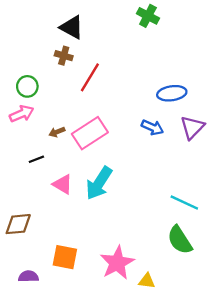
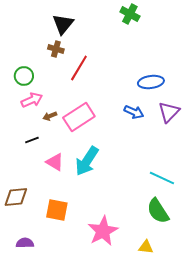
black triangle: (72, 27) -> (63, 24), turned 40
pink arrow: (22, 114) -> (32, 100), moved
orange square: (65, 257) -> (57, 210), moved
yellow triangle: (147, 281) -> (146, 247), moved

